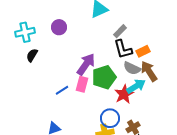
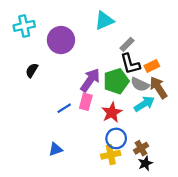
purple circle: (59, 27) -> (61, 40), size x1.6
cyan cross: (25, 32) -> (24, 26), moved
green pentagon: (104, 77) -> (116, 81), moved
red star: (124, 94) -> (112, 113), moved

